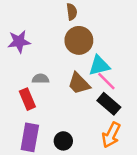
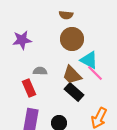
brown semicircle: (72, 12) -> (66, 15), turned 104
cyan triangle: (99, 66) -> (89, 60), turned 42
black rectangle: (109, 104) -> (74, 92), moved

